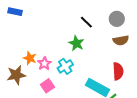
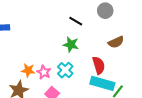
brown semicircle: (121, 40) -> (116, 42), moved
red semicircle: (118, 71) -> (99, 65), moved

